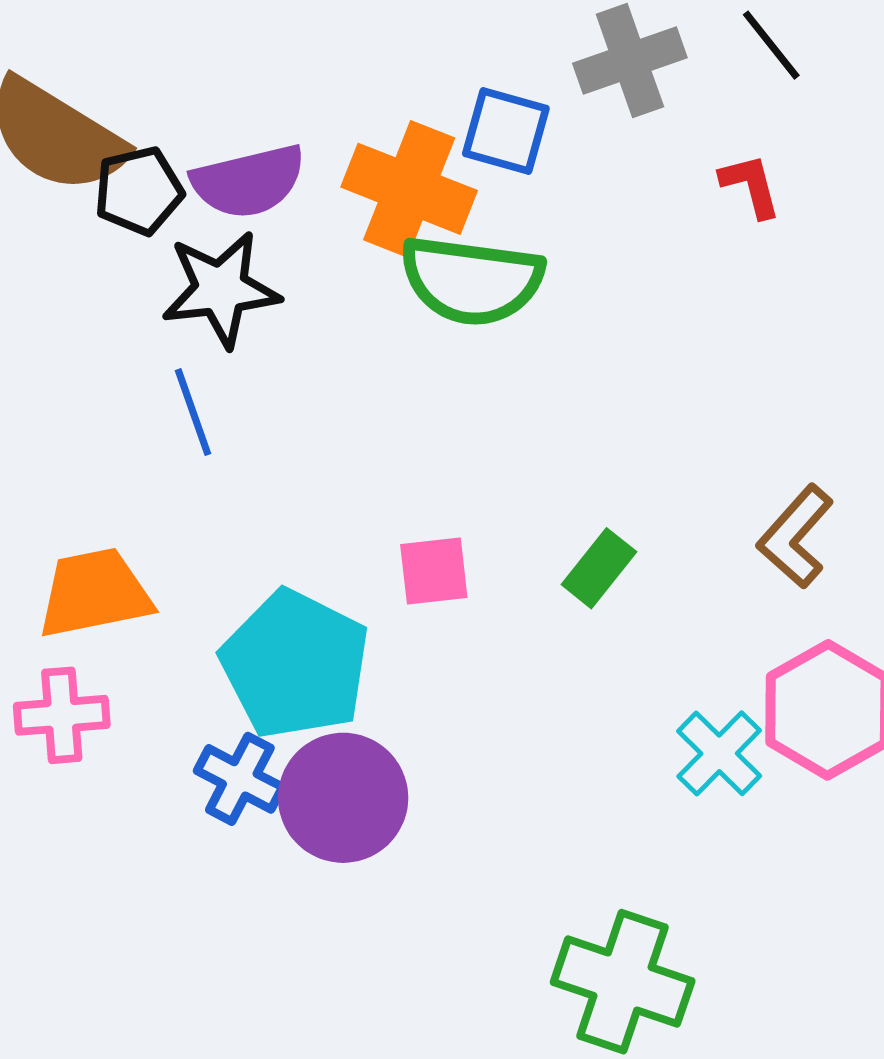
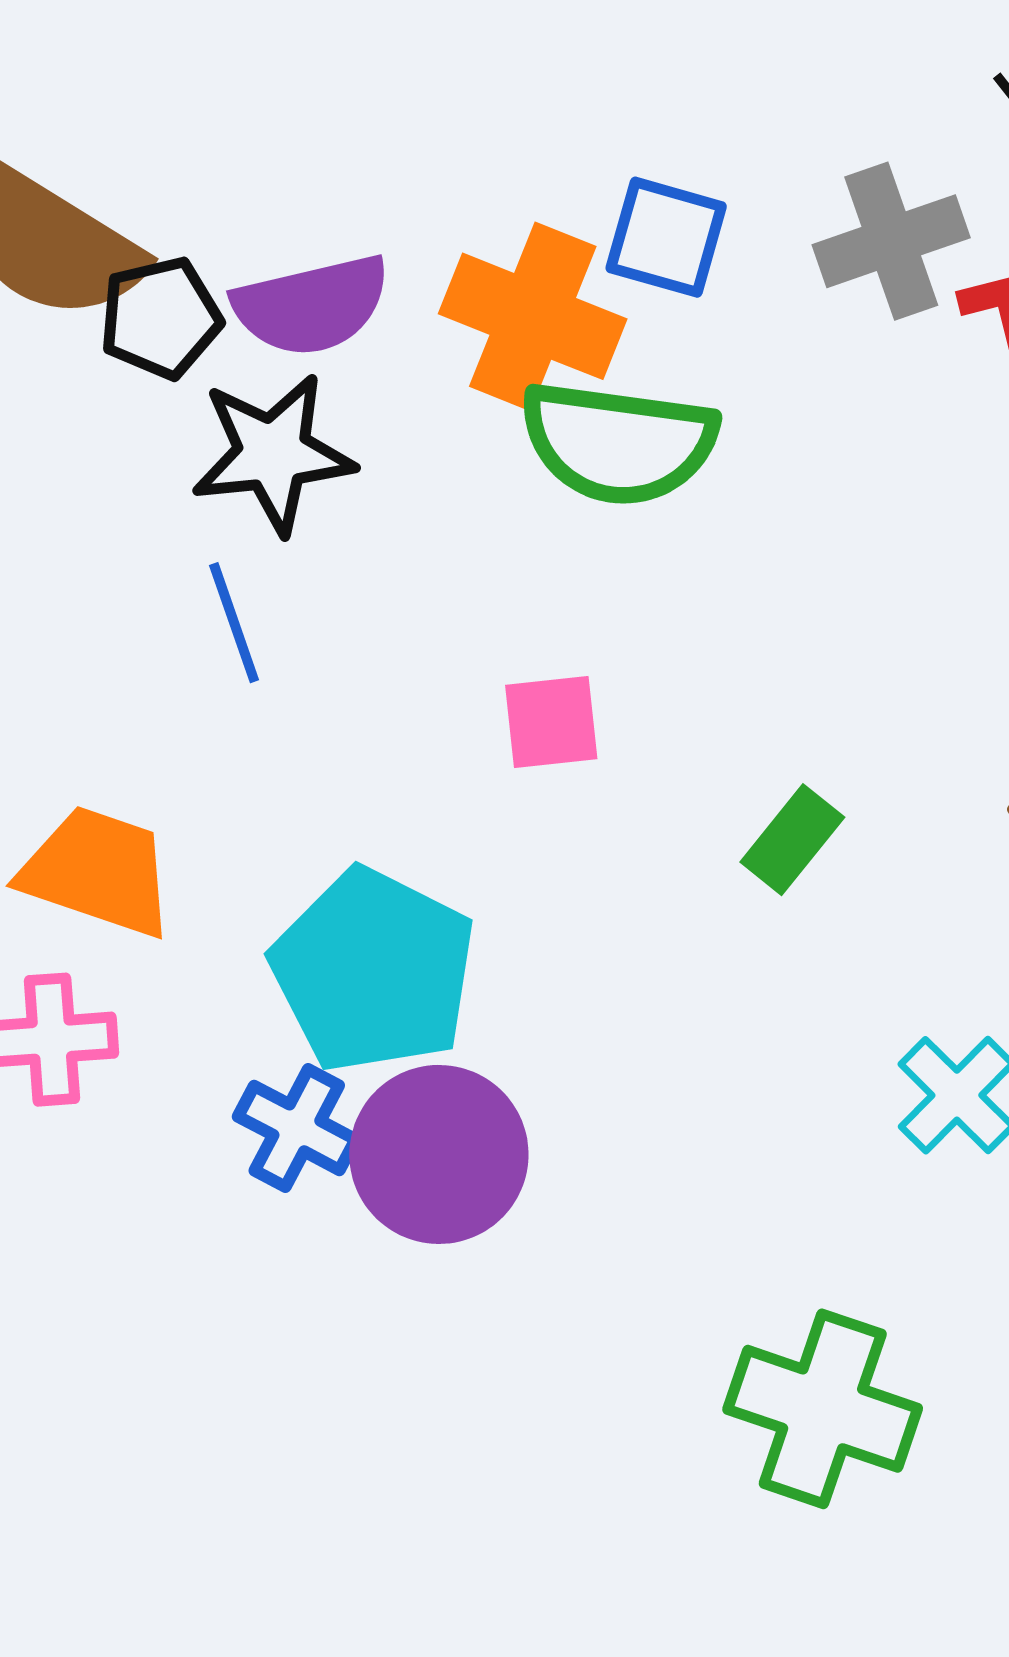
gray cross: (630, 60) -> (891, 241), moved
pink square: (434, 571) -> (551, 722), moved
orange trapezoid: (95, 593) -> (98, 872), turned 30

